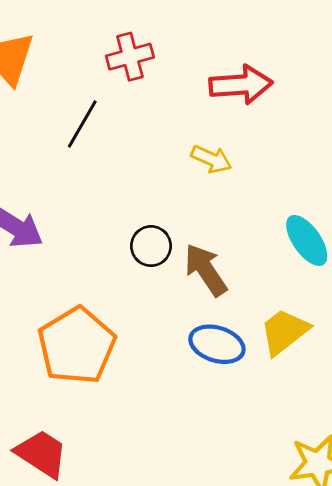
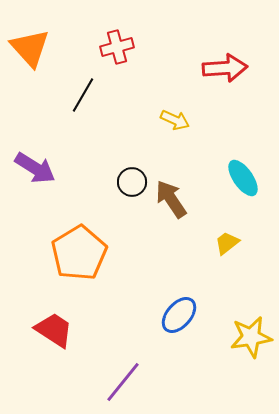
red arrow: (241, 85) -> (225, 68), moved
yellow trapezoid: (284, 332) -> (227, 243), size x0.7
blue ellipse: (217, 344) -> (179, 315), moved, turned -66

